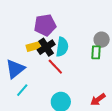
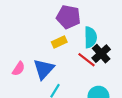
purple pentagon: (45, 25) -> (68, 17), turned 30
black cross: (46, 47) -> (101, 54), moved

